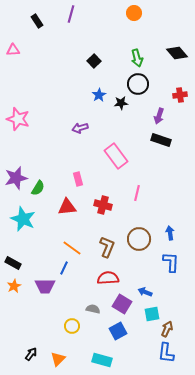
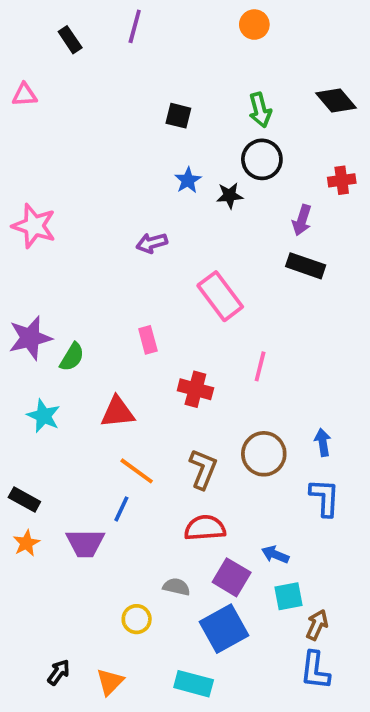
black square: (94, 61) -> (178, 116), turned -32
red triangle: (67, 207) -> (118, 412), moved
cyan star: (23, 219) -> (43, 416), size x0.7
blue square: (118, 331) -> (224, 629), size x1.4

